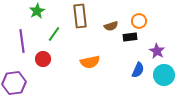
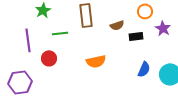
orange circle: (139, 21) -> (145, 11), moved
green line: (54, 34) -> (60, 33), turned 49
purple star: (157, 51) -> (163, 28), moved

